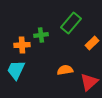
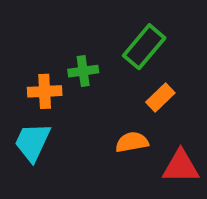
orange rectangle: (92, 43) -> (160, 97), moved
red triangle: (89, 82) -> (181, 167), turned 42

